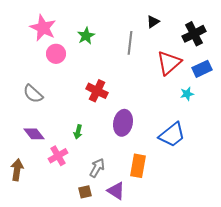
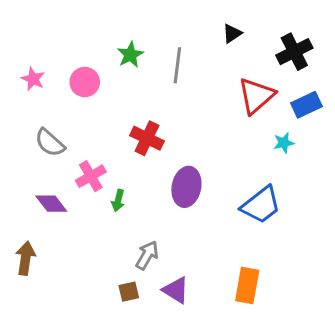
pink star: (43, 28) -> (33, 79), moved, size x0.6
gray line: (130, 43) -> (177, 65), moved
pink cross: (58, 156) -> (91, 176), moved
orange rectangle: (138, 166) -> (247, 286), moved

